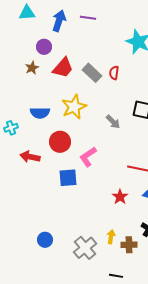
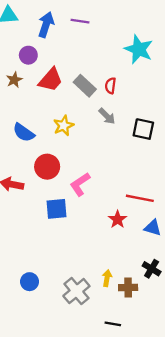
yellow star: (74, 107) -> (64, 126), size x0.7
blue semicircle: (40, 113) -> (24, 133), turned 36
gray arrow: (113, 122) -> (107, 116), moved
red star: (120, 197) -> (118, 219), moved

